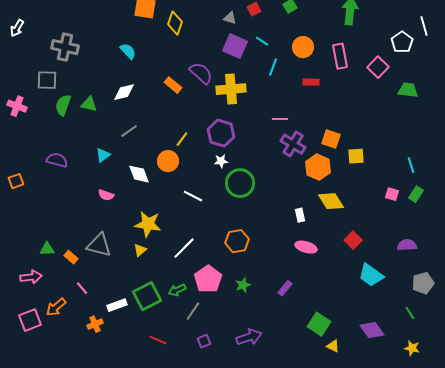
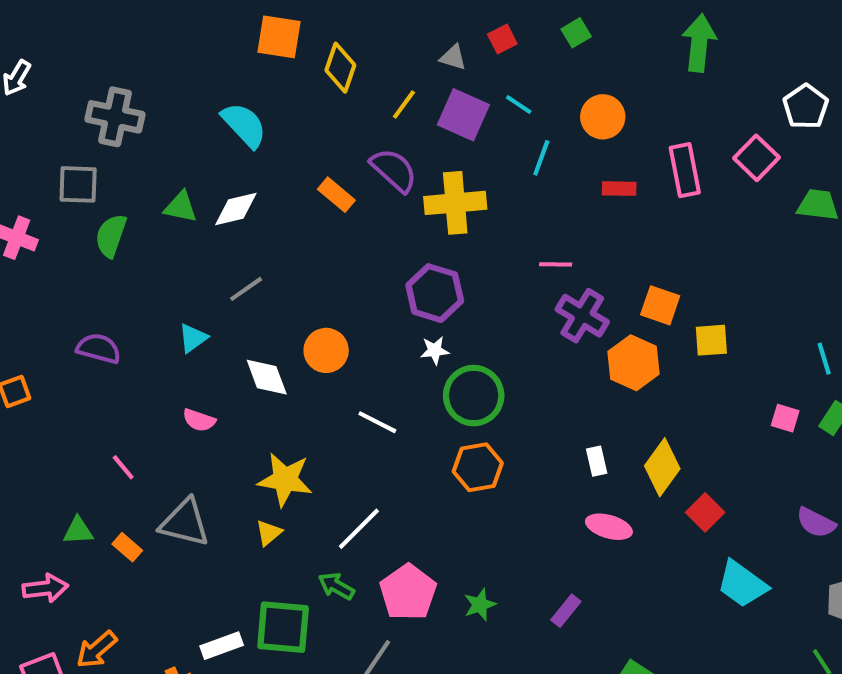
cyan semicircle: (128, 51) -> (244, 125), size x1.4
pink rectangle: (340, 56) -> (685, 170), moved
green triangle: (89, 104) -> (181, 207), moved
yellow line: (182, 139) -> (404, 105), moved
yellow diamond: (331, 201) -> (662, 467), moved, turned 68
orange hexagon: (237, 241) -> (478, 467), moved
purple semicircle: (407, 245) -> (816, 523), turned -150
pink line: (82, 288) -> (123, 467), moved
green arrow: (177, 290) -> (336, 586), moved, turned 54
green square: (147, 296) -> (283, 627), turned 32

